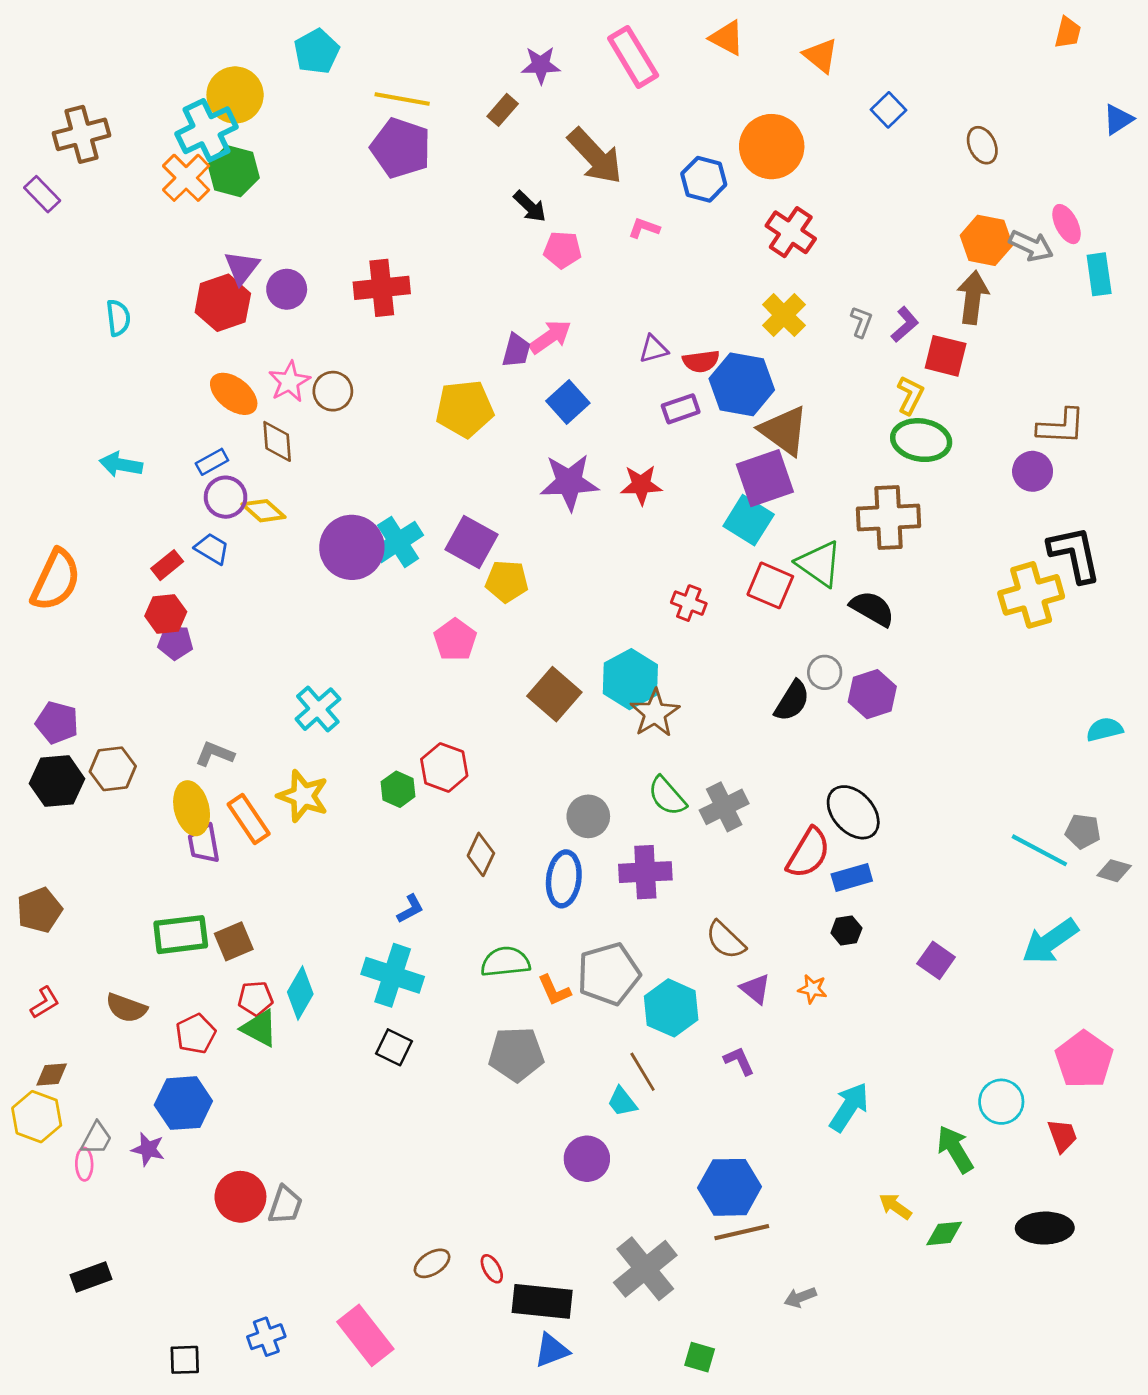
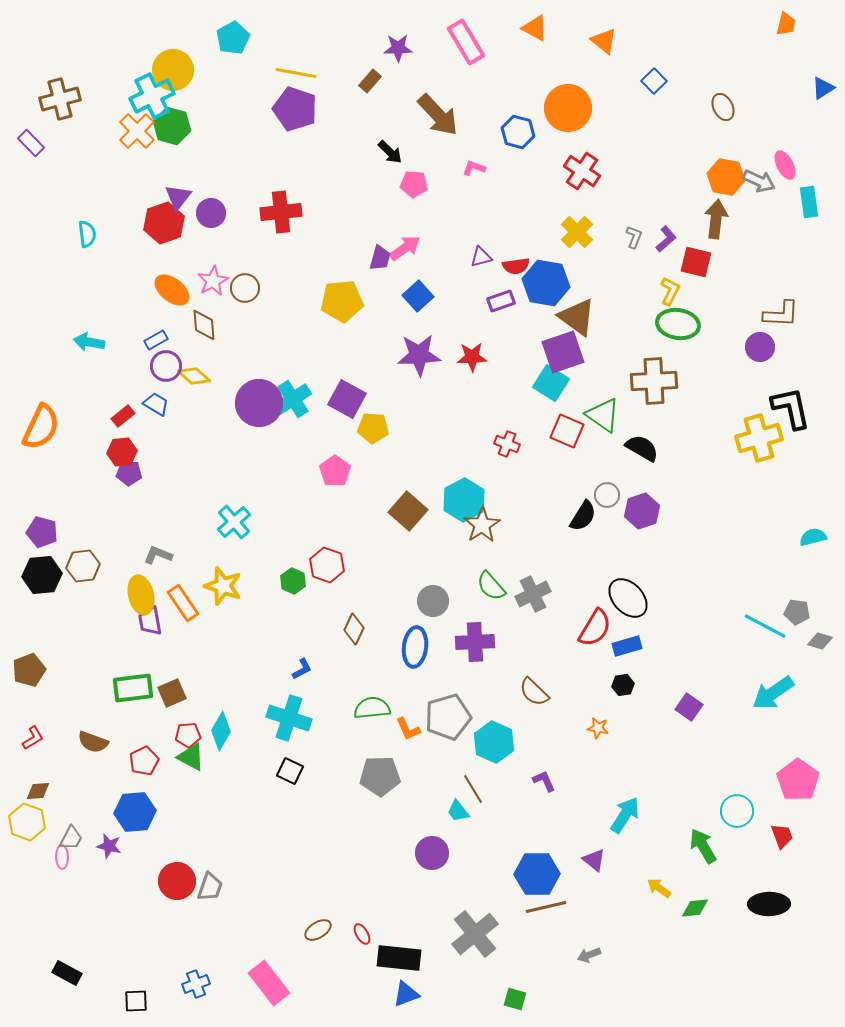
purple triangle: (755, 989) -> (594, 860), moved
black rectangle: (91, 1277) -> (67, 973), moved, turned 48

